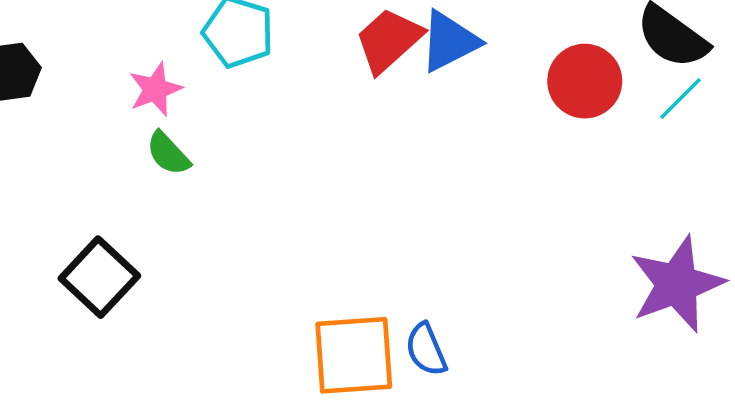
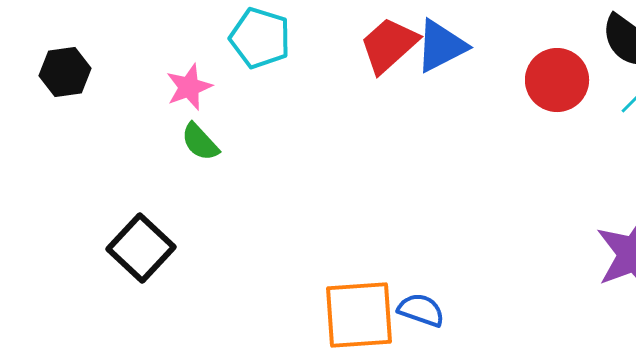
blue semicircle: (426, 349) -> (421, 310), turned 132

